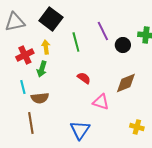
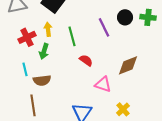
purple line: (103, 31) -> (104, 27), moved
green line: (76, 42) -> (72, 36), moved
black circle: (123, 45) -> (125, 17), moved
yellow cross: (137, 127) -> (123, 109), moved, turned 32

